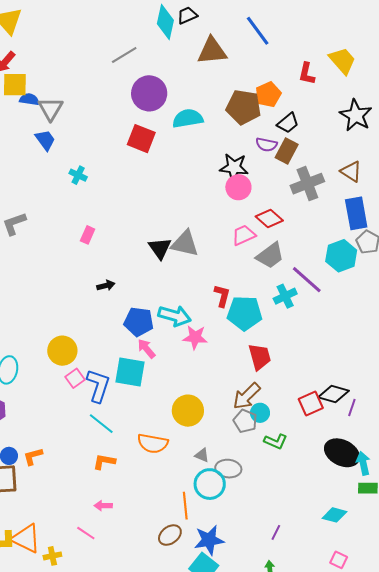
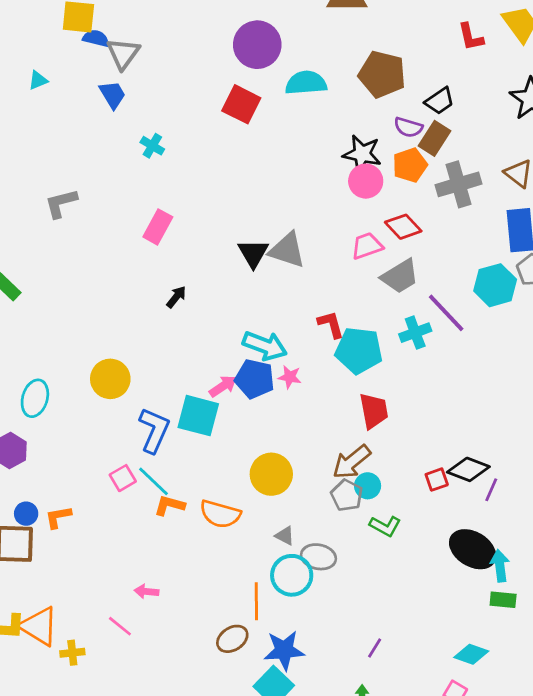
red L-shape: (307, 74) -> (471, 37), turned -30
orange pentagon: (268, 94) -> (410, 165), moved
pink rectangle: (88, 235) -> (158, 227), size x1.4
black arrow: (106, 286) -> (176, 297), turned -42
red L-shape: (222, 296) -> (331, 324), turned -35
blue pentagon: (139, 322) -> (255, 379), moved
pink star: (195, 337) -> (290, 377), size x0.7
pink arrow: (146, 349) -> (223, 386), turned 90
pink square: (75, 378) -> (123, 478), moved
red square: (311, 404) -> (437, 480), size x0.7
orange L-shape: (104, 462) -> (170, 505), moved
cyan diamond: (334, 515) -> (471, 654), moved

